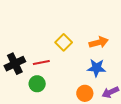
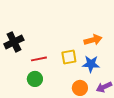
yellow square: (64, 42) -> (69, 57), moved, turned 35
black cross: (15, 64) -> (14, 42), moved

